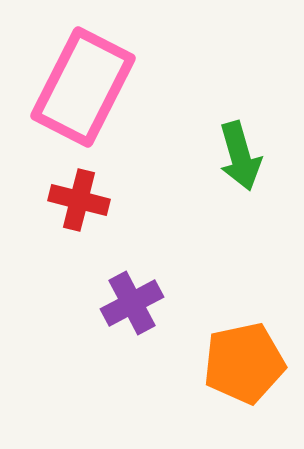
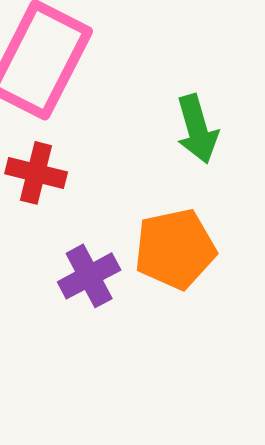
orange pentagon: (244, 363) -> (175, 249), moved

